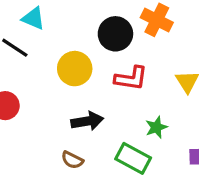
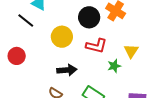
green star: (156, 127) -> (114, 66), moved

